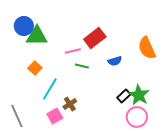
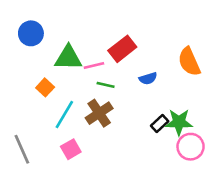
green triangle: (37, 36) -> (68, 58), moved
green star: (139, 95) -> (179, 122), turned -30
brown cross: (70, 104) -> (99, 113), moved, size x1.5
pink circle: (137, 117) -> (191, 147), moved

